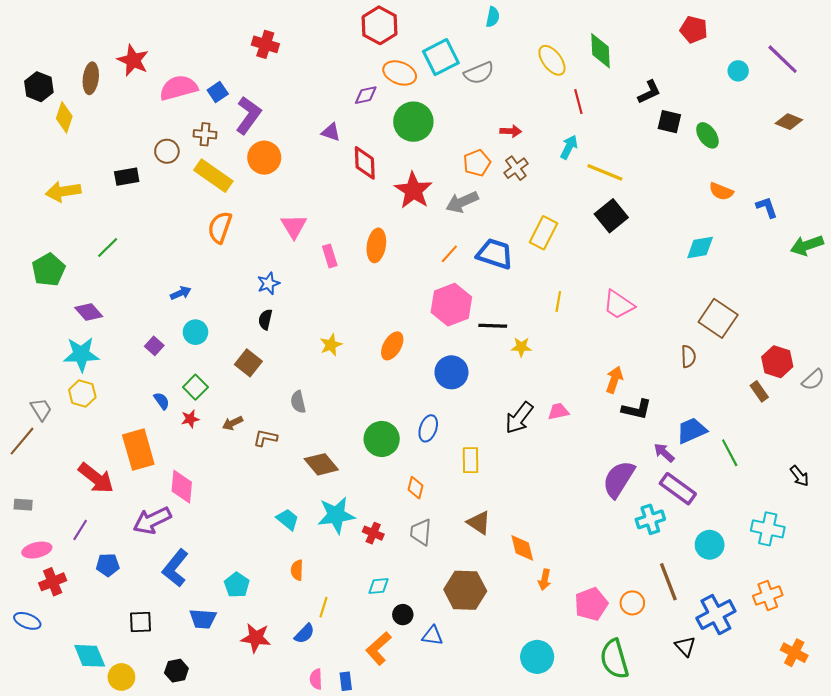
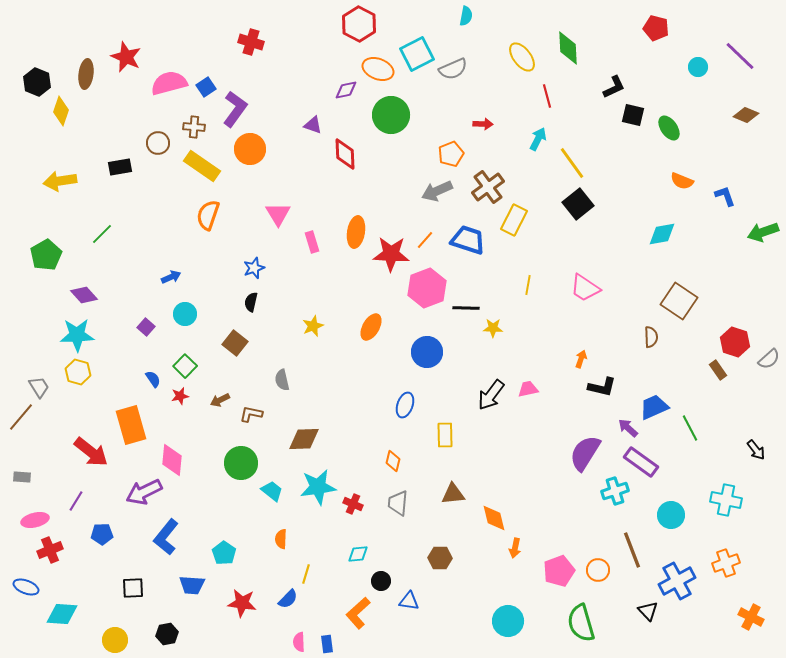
brown cross: (516, 168) -> (488, 187), moved, size x1.4
yellow line: (605, 172) -> (572, 163), turned 32
red star: (413, 190) -> (391, 254), moved, turned -30
orange arrow: (614, 380) -> (581, 359), size x0.7
green circle: (382, 439) -> (241, 463), moved
brown diamond: (321, 464) -> (304, 439), turned -52
brown triangle: (479, 523) -> (453, 494), turned -40
brown hexagon: (465, 590) -> (440, 558), size x0.6
cyan diamond: (90, 656) -> (62, 614), moved, turned -64

